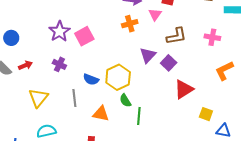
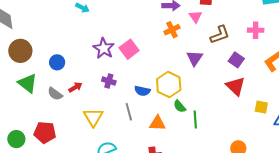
purple square: (169, 63) -> (236, 60), moved
red triangle: (184, 89) -> (235, 86), turned -35

